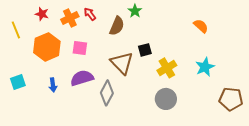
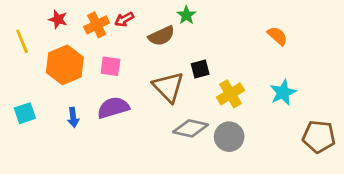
red arrow: (90, 14) -> (124, 19), turned -80
brown semicircle: (117, 26) -> (161, 36), turned 42
gray diamond: (107, 93) -> (190, 128), moved, turned 75

